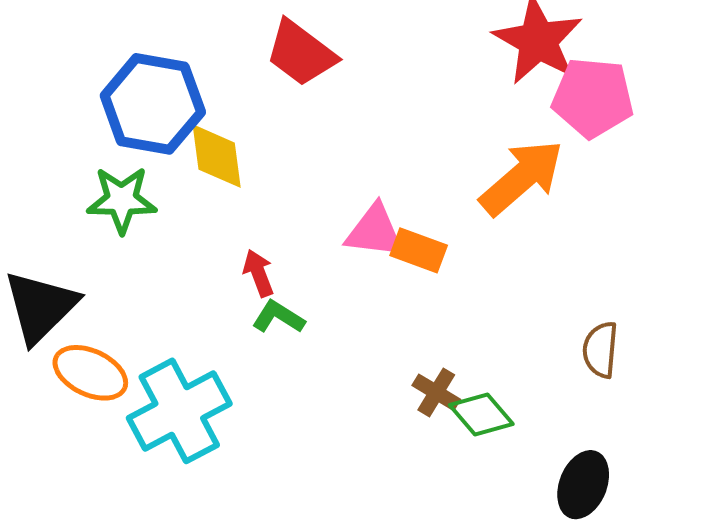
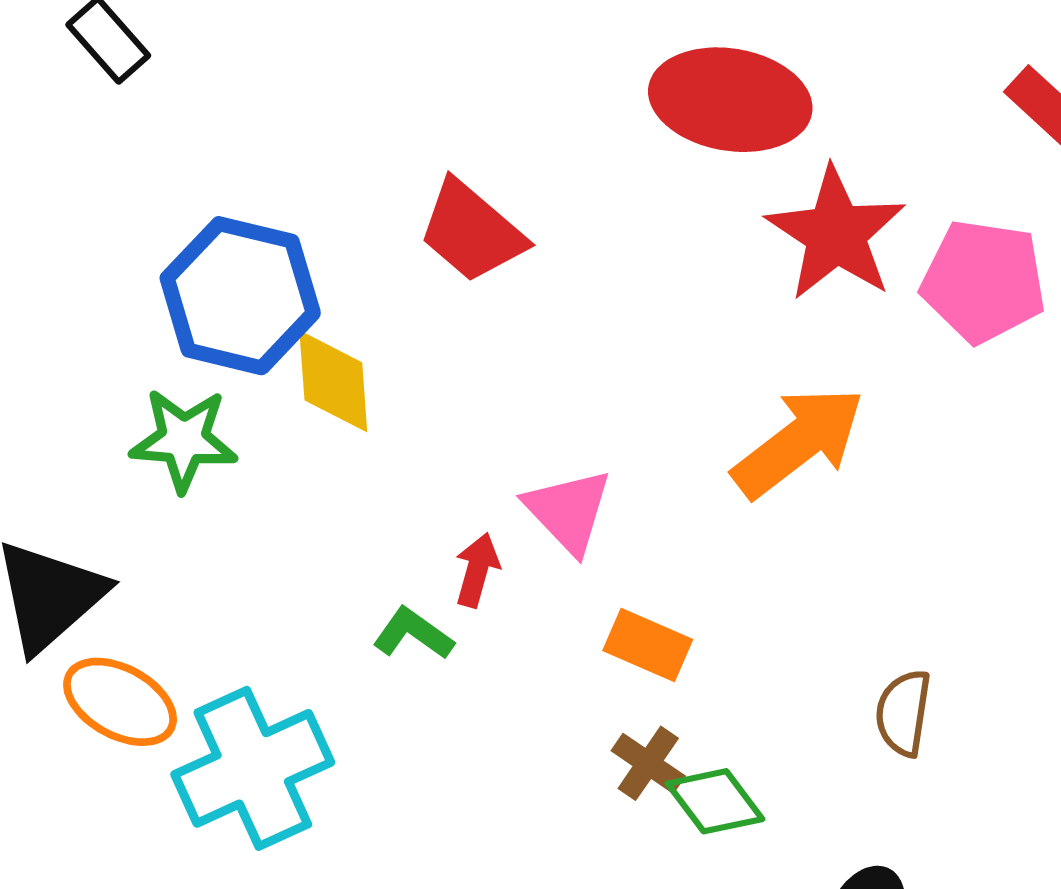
pink pentagon: (593, 98) -> (984, 281), moved
pink triangle: (375, 231) -> (568, 511), turned 36
orange rectangle: (419, 250) -> (648, 645), moved
red arrow: (259, 273) -> (477, 570), moved, turned 33

